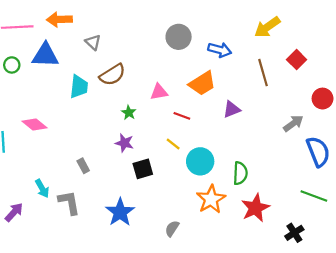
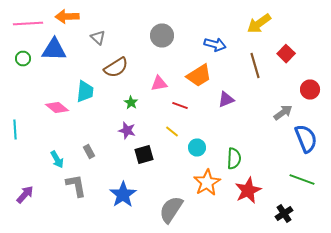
gray circle: (179, 37) -> (162, 36), moved
cyan trapezoid: (79, 87) -> (85, 92), moved
pink diamond: (35, 125) -> (57, 108), moved
cyan circle: (200, 161) -> (197, 148), size x0.7
cyan arrow: (42, 188) -> (57, 160), moved
gray semicircle: (172, 228) -> (171, 210), size x1.8

